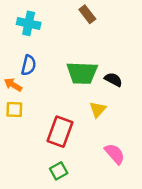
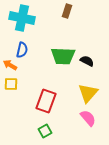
brown rectangle: (87, 14) -> (67, 11), turned 56
cyan cross: (29, 23) -> (22, 18), size x1.4
yellow triangle: (98, 109) -> (88, 93), moved, size x1.5

